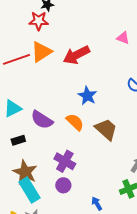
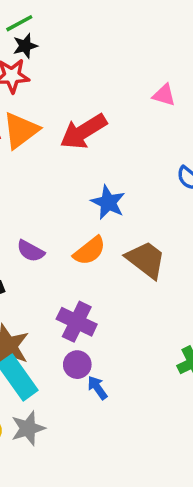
purple semicircle: (42, 120) -> (31, 251), size x0.7
orange semicircle: (75, 122) -> (90, 251), turned 102
blue arrow: (97, 204) -> (97, 388), moved

